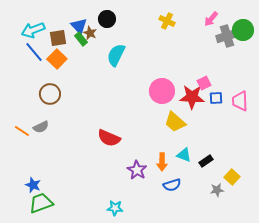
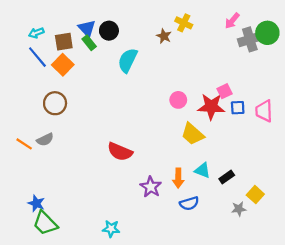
black circle: (107, 19) -> (109, 31), moved
cyan arrow: (33, 30) -> (36, 33), size x0.6
brown star: (90, 33) -> (164, 36), moved
pink circle: (162, 91) -> (178, 100), size x0.6
green trapezoid: (41, 203) -> (45, 223), turned -115
cyan star: (115, 208) -> (111, 229), moved

